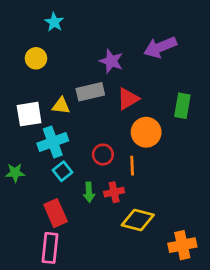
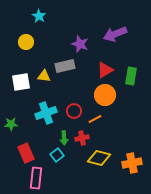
red triangle: (128, 99) -> (105, 70), moved
cyan cross: (53, 142) -> (46, 113), moved
orange line: (132, 166) -> (95, 119), turned 64
cyan square: (62, 171) -> (57, 155), moved
red rectangle: (56, 213) -> (26, 153), moved
orange cross: (182, 245) -> (132, 163), moved

